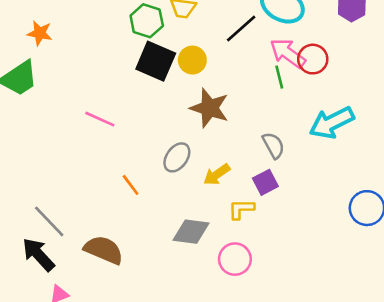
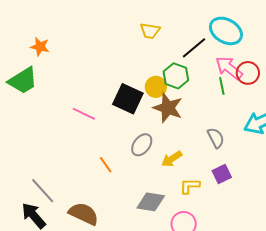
green hexagon: (147, 21) -> (176, 76), moved
yellow circle: (192, 60) -> (156, 87), moved
black square: (156, 61) -> (128, 99), moved
purple square: (265, 182) -> (222, 174), moved

